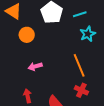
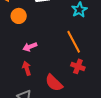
red arrow: (28, 96) -> (27, 68), moved

